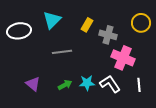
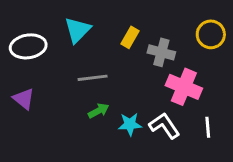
purple triangle: (33, 84) -> (24, 99), moved
green arrow: (65, 85) -> (99, 111), moved

